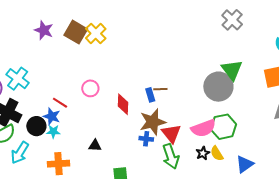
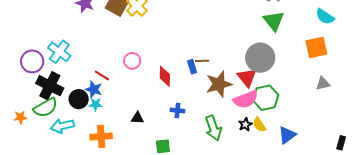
green triangle: (232, 70) -> (274, 21), moved
brown star: (153, 122) -> (219, 84), moved
red triangle: (171, 133) -> (247, 77), moved
blue cross: (146, 139) -> (177, 111), moved
cyan arrow: (20, 153) -> (62, 126), turned 45

